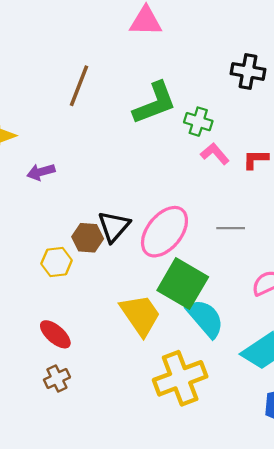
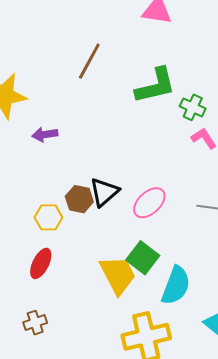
pink ellipse: (164, 232) -> (149, 203), size x0.7
green square: (183, 284) -> (143, 258), moved, size x0.7
cyan semicircle: (205, 318) -> (176, 286), turned 54
red ellipse: (55, 334) -> (41, 263), moved, turned 68

